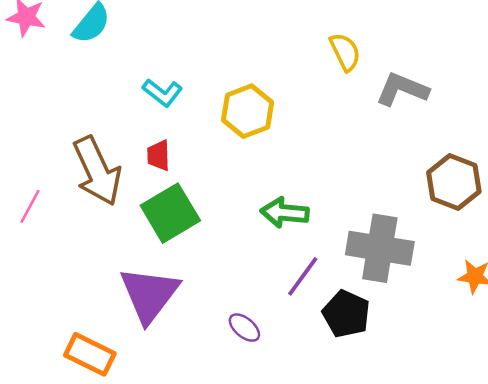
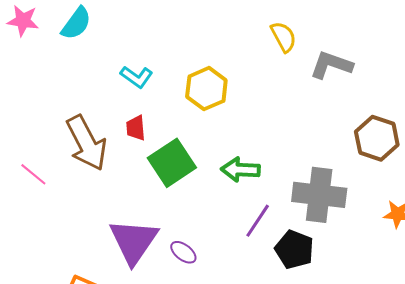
pink line: (30, 206) -> (33, 174), turned -76
green square: (170, 213) -> (172, 163), moved
purple ellipse: (244, 328) -> (183, 252), moved

